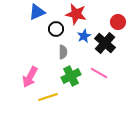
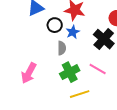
blue star: (84, 36) -> (73, 32), moved
yellow line: (48, 97) -> (80, 94), moved

